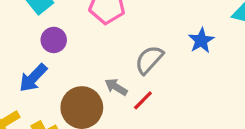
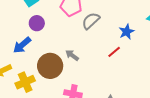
gray semicircle: (149, 60) -> (91, 21), moved
red line: (143, 100) -> (114, 52), moved

